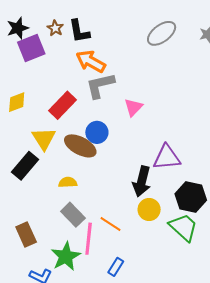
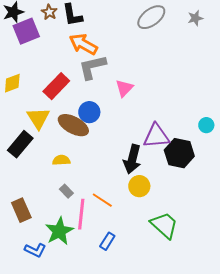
black hexagon: (191, 197) -> (179, 153), moved
gray rectangle: (73, 215) -> (66, 191), size x0.6
green trapezoid: (183, 227) -> (164, 225), moved

